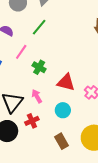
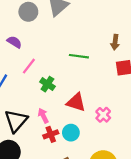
green line: (39, 27) -> (79, 56), moved, turned 54
red cross: (32, 121) -> (51, 134), moved

